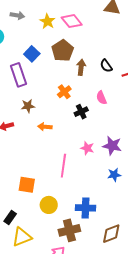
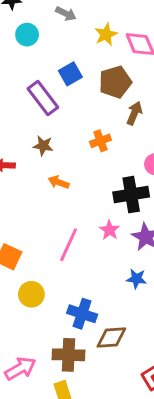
purple rectangle: (19, 75) -> (43, 98), turned -35
black cross: (81, 112) -> (131, 195), moved, size x1.6
brown cross: (69, 230) -> (68, 355), moved
brown diamond: (111, 234) -> (111, 337), moved

